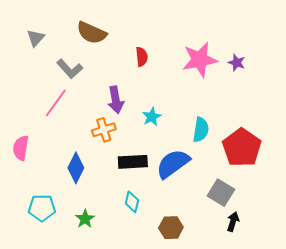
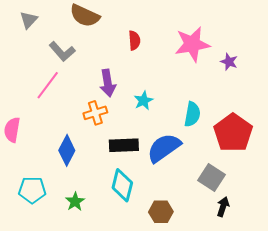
purple star: (237, 63) -> (229, 62), moved
cyan diamond: (132, 202) -> (122, 185), size x1.5

